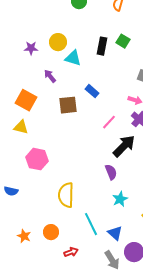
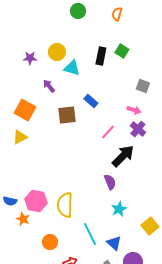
yellow triangle: (21, 127) -> (20, 137), turned -42
pink hexagon: (37, 159) -> (36, 201), moved
orange star: (24, 236) -> (23, 219), moved

